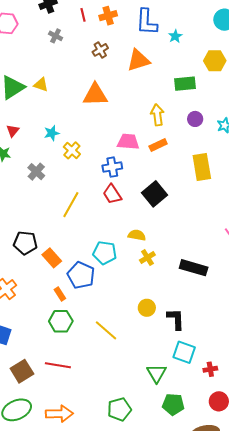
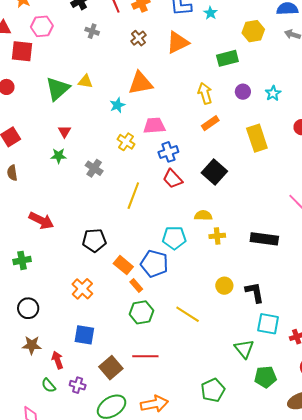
cyan star: (52, 133) -> (117, 105), moved
pink trapezoid: (128, 142) -> (154, 126), moved
orange rectangle: (52, 258) -> (123, 265), moved
yellow cross: (147, 258) -> (217, 236), turned 35

